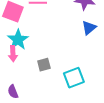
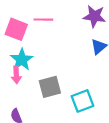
gray square: (44, 65) -> (50, 87), size x1.5

